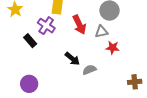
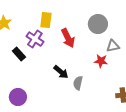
gray triangle: (101, 32) -> (113, 46), moved
gray semicircle: (89, 70) -> (78, 83), turned -56

